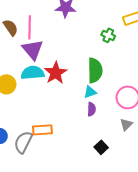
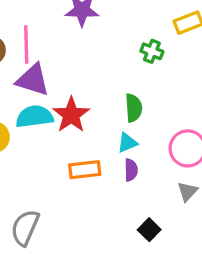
purple triangle: (33, 50) -> (33, 80), turned -30
green semicircle: (95, 70) -> (134, 108), size x0.7
orange rectangle: (42, 130) -> (85, 170), moved

